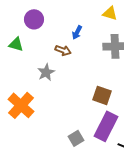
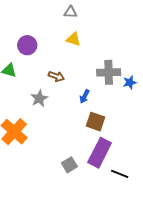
yellow triangle: (110, 13) -> (73, 39), moved
blue arrow: (77, 32) -> (84, 96), moved

